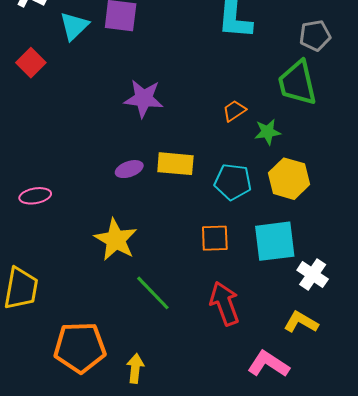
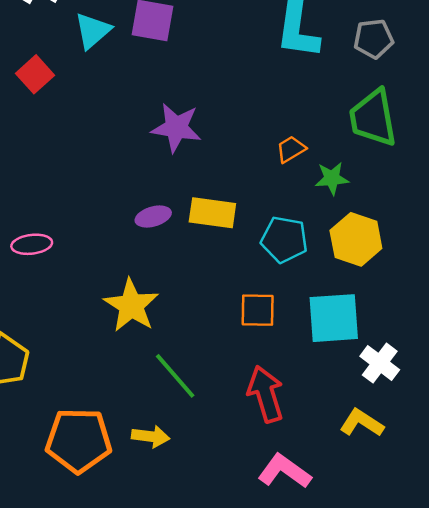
gray pentagon: (315, 35) -> (374, 39), moved
pink L-shape: (268, 364) -> (284, 471), moved
yellow arrow: (135, 368) -> (151, 436), moved, turned 88

